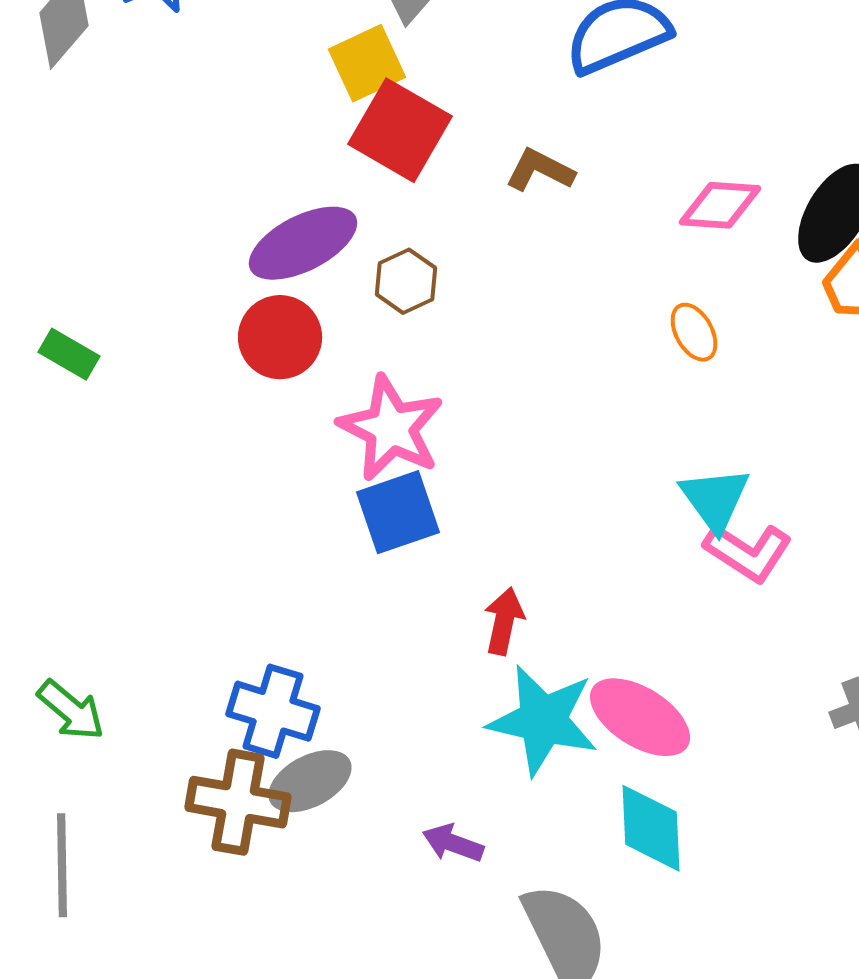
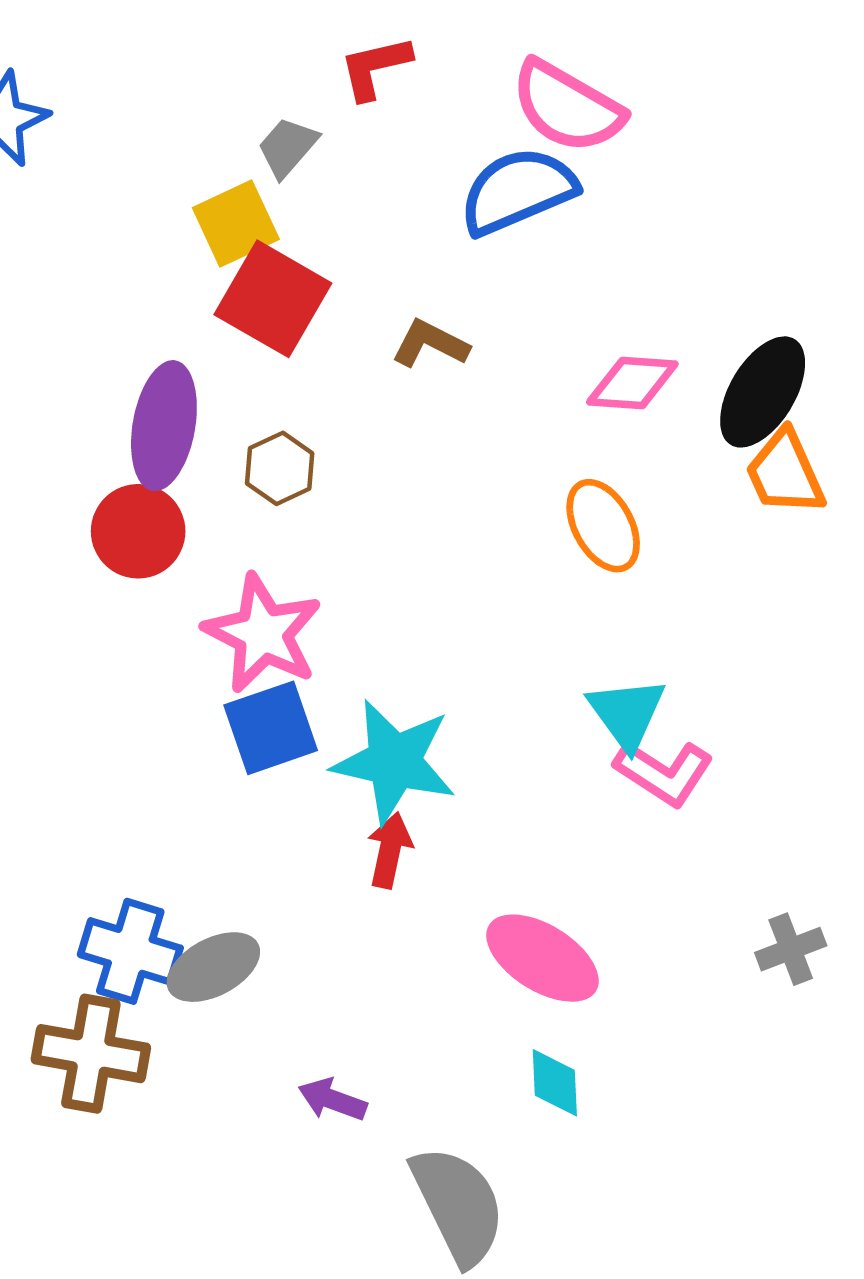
purple ellipse: (303, 243) -> (164, 426), turned -53
orange ellipse: (694, 332) -> (603, 526), size x1.4
cyan star: (543, 720) -> (394, 762), moved
gray ellipse: (310, 781) -> (213, 967), moved
cyan diamond: (651, 828) -> (555, 1083), size x0.7

